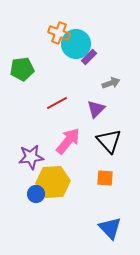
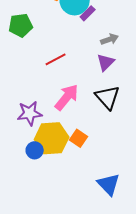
purple triangle: (96, 109) -> (106, 62), moved
orange square: (105, 178) -> (79, 138), moved, turned 30

